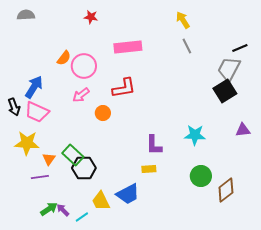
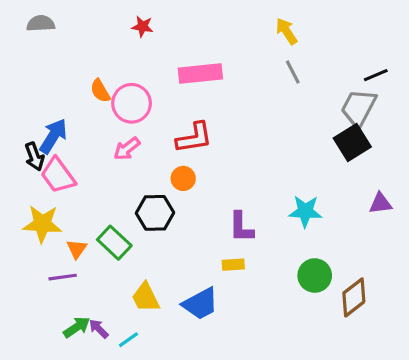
orange semicircle: (64, 58) -> (100, 91), turned 112
black arrow: (14, 107) -> (34, 157), moved
pink trapezoid: (37, 112) -> (58, 175), turned 30
orange circle: (103, 113) -> (183, 178), moved
black hexagon: (84, 168) -> (155, 213), moved
yellow trapezoid: (101, 201) -> (146, 297), moved

